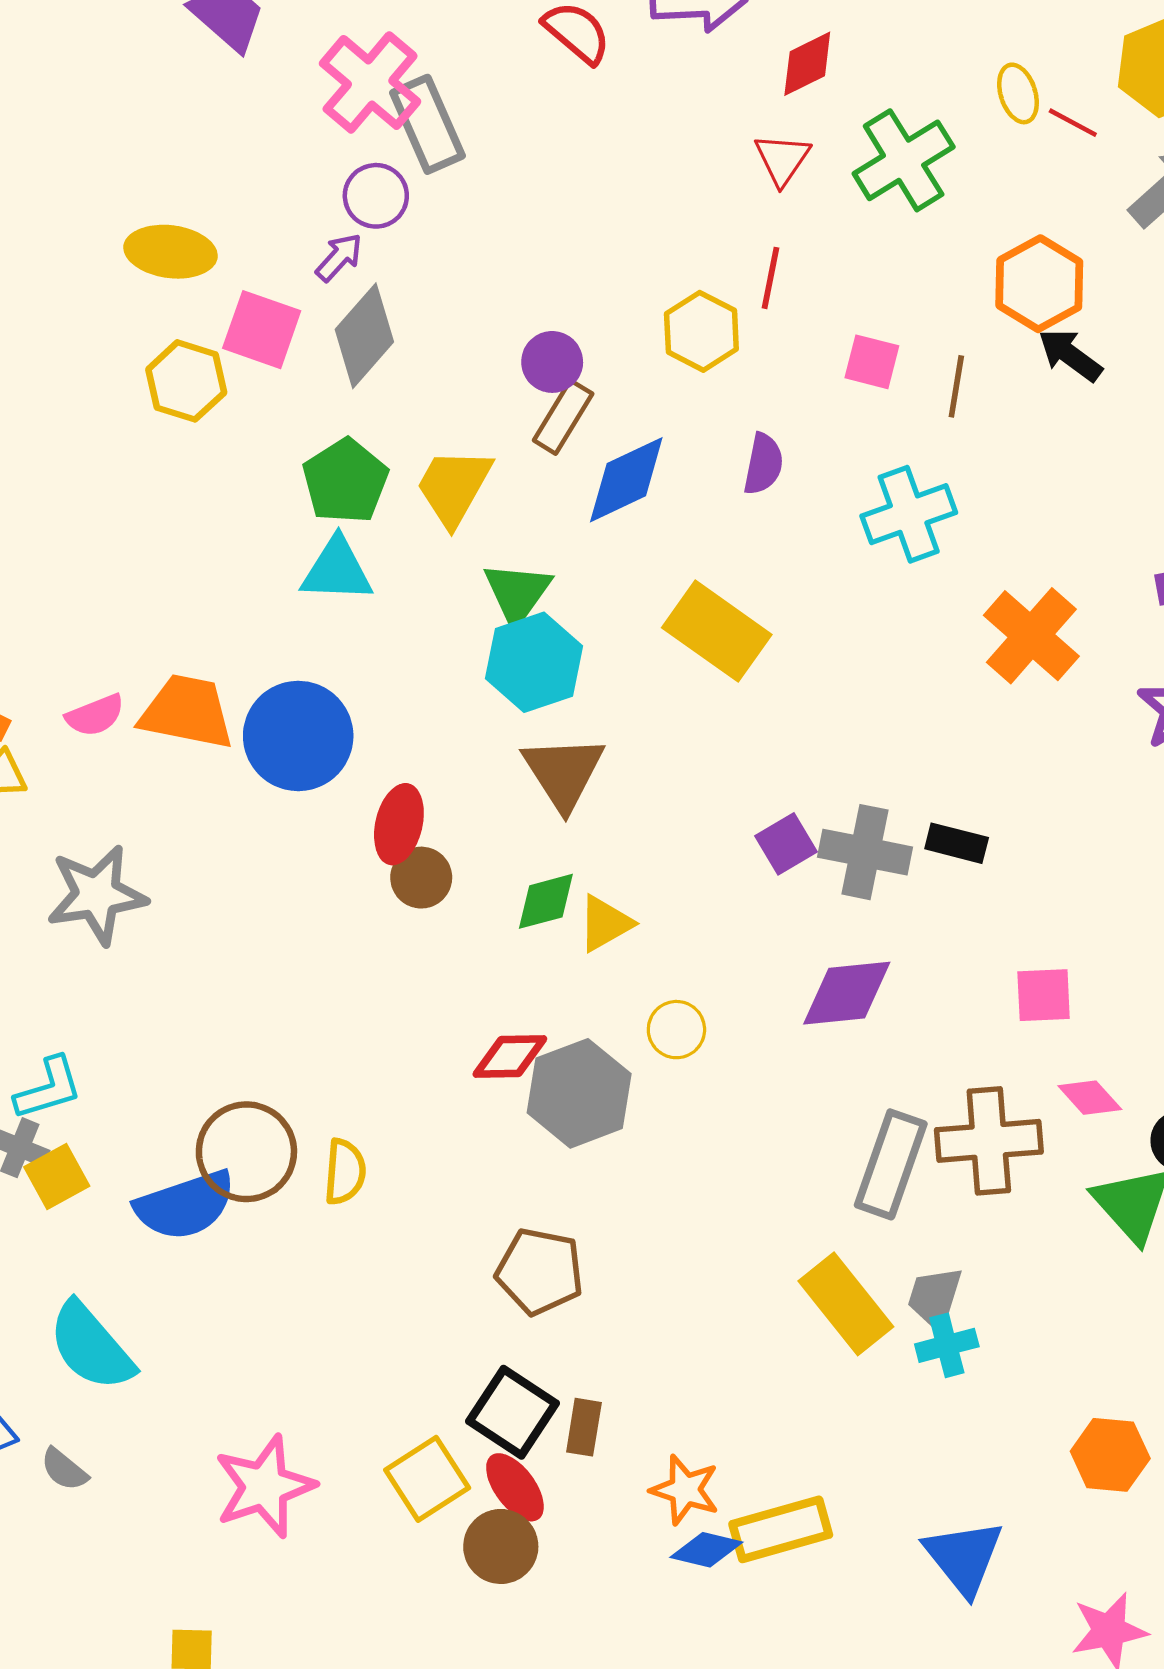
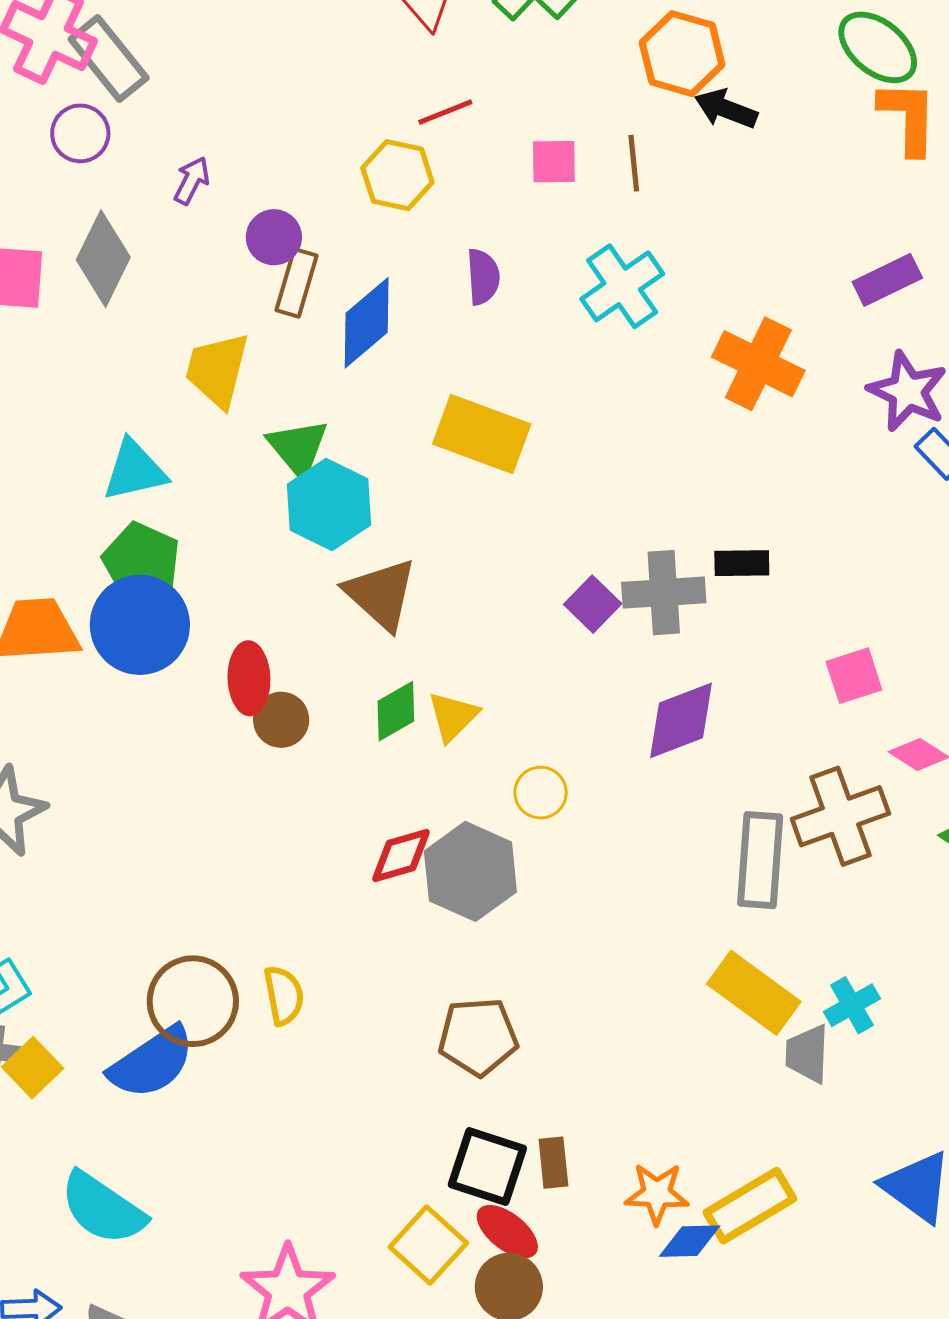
purple arrow: (339, 257) -> (192, 181), moved
red line: (771, 278) -> (445, 112), turned 72
green pentagon: (345, 481) -> (141, 561), moved
gray trapezoid: (935, 1298) -> (807, 1054), moved

